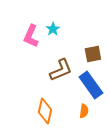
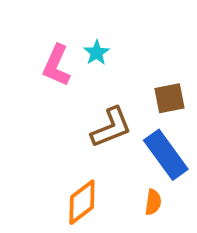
orange diamond: (45, 111) -> (82, 202), turned 40

